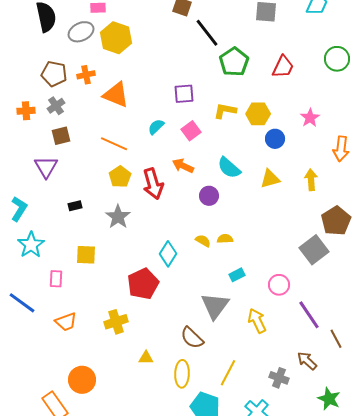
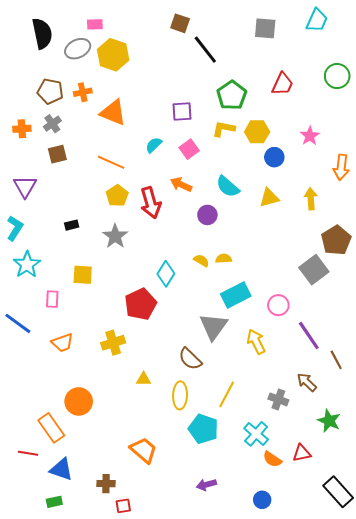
green pentagon: (234, 62) -> (232, 95), moved
purple triangle: (46, 167) -> (25, 187), moved
cyan rectangle: (237, 275) -> (236, 295), size x1.8

